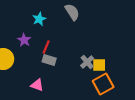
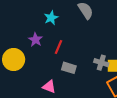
gray rectangle: (49, 60) -> (69, 68), moved
gray cross: (87, 62) -> (101, 63), turned -32

